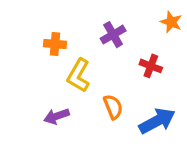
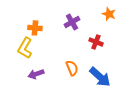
yellow L-shape: (79, 75) -> (25, 48), moved
blue arrow: (157, 121) -> (100, 77), turned 70

